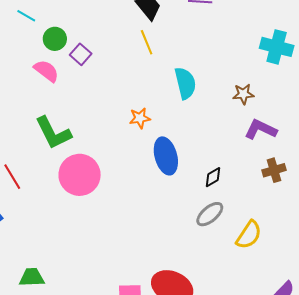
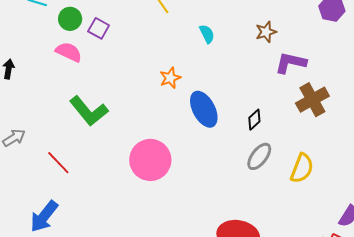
cyan semicircle: (185, 83) -> (207, 34), size x0.6
brown cross: (274, 170) -> (312, 100), size x1.4
pink circle: (80, 175) -> (150, 160), moved

